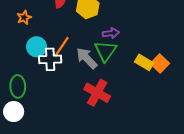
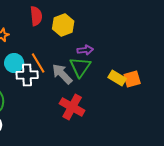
orange line: (62, 47) -> (38, 63), turned -65
orange square: (160, 63) -> (132, 79), turned 30

